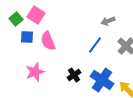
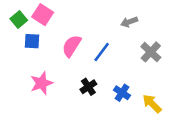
pink semicircle: (48, 41) -> (72, 46), moved, turned 54
blue line: (95, 45) -> (102, 52), moved
blue cross: (102, 80) -> (122, 93), size x0.6

